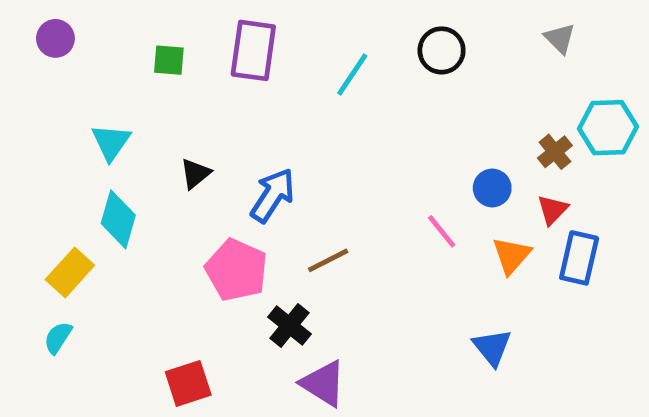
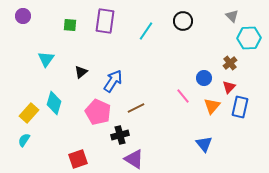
cyan hexagon: (608, 128) -> (249, 38), moved
cyan diamond: (118, 219) -> (54, 103), moved
black cross: (290, 326) -> (120, 135), turned 36

